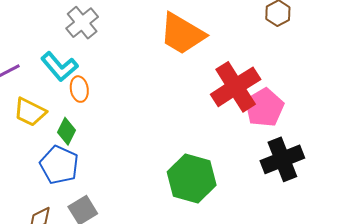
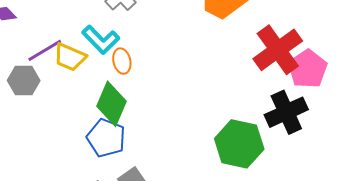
yellow trapezoid: (30, 112) -> (70, 57), moved
green diamond: (67, 131) -> (112, 104), size x1.6
black cross: (282, 159) -> (286, 112), moved

